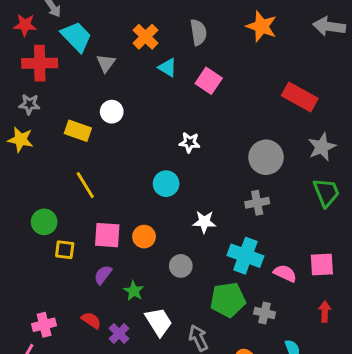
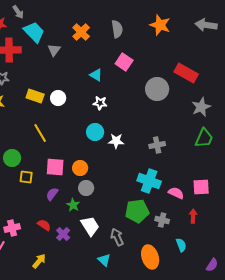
cyan triangle: (168, 68) -> (96, 75), moved
white circle: (112, 112) -> (58, 98), moved
white star: (190, 143) -> (100, 103), moved
gray circle: (266, 157) -> (157, 89), moved
green trapezoid: (326, 192) -> (204, 138), turned 45
white star: (204, 222) -> (116, 141), moved
gray circle: (181, 266) -> (86, 188), moved
red arrow: (325, 312) -> (193, 216), moved

